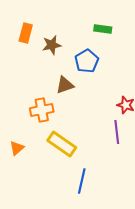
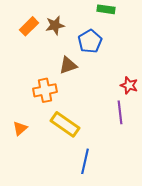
orange rectangle: (26, 33) -> (29, 26), moved, turned 30

